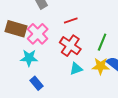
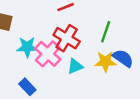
pink cross: (38, 34) -> (48, 54), moved
cyan star: (29, 58) -> (27, 47), moved

